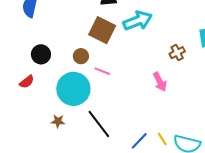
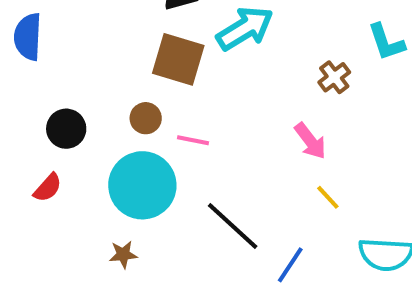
black line: (99, 124) -> (233, 226), moved
yellow line: (162, 139) -> (328, 197), moved

